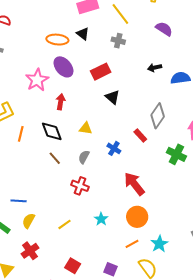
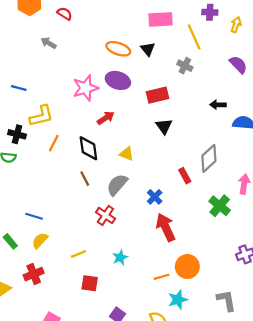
purple ellipse: (63, 67) -> (118, 80), turned -45
red arrow: (61, 102) -> (106, 118), turned 35
blue cross: (114, 148) -> (155, 197), moved
gray semicircle: (84, 157) -> (117, 185), size x1.5
orange circle: (137, 217) -> (187, 267), moved
orange line: (132, 244) -> (162, 277), moved
red square: (73, 266) -> (90, 283), moved, turned -35

